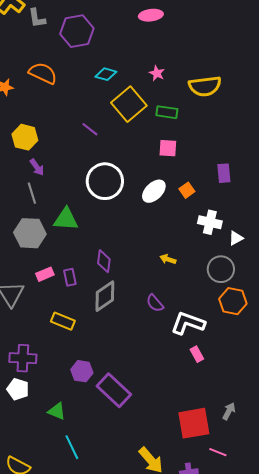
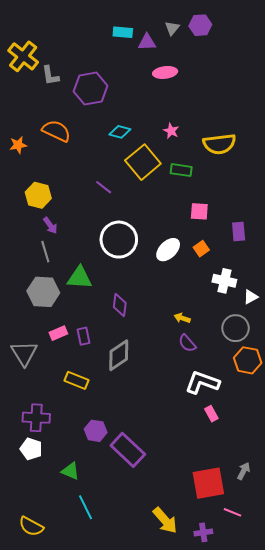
pink square: (168, 148) -> (199, 211), moved
purple diamond: (104, 261) -> (120, 305), moved
purple semicircle: (155, 303) -> (187, 343), moved

